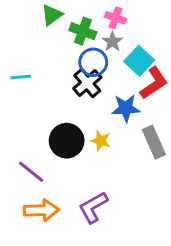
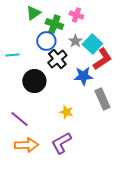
gray star: (112, 42) -> (75, 41), moved
blue circle: (93, 62) -> (46, 41), moved
black circle: (67, 141) -> (34, 81), moved
yellow star: (101, 141) -> (66, 112), moved

